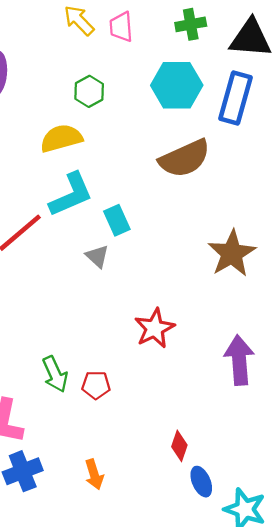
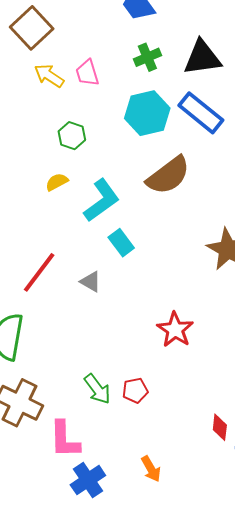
blue rectangle: (235, 98) -> (201, 113), turned -54
yellow semicircle: (61, 138) -> (57, 182), size x0.6
cyan L-shape: (71, 195) -> (102, 200), moved
gray triangle: (97, 256) -> (91, 282), moved

